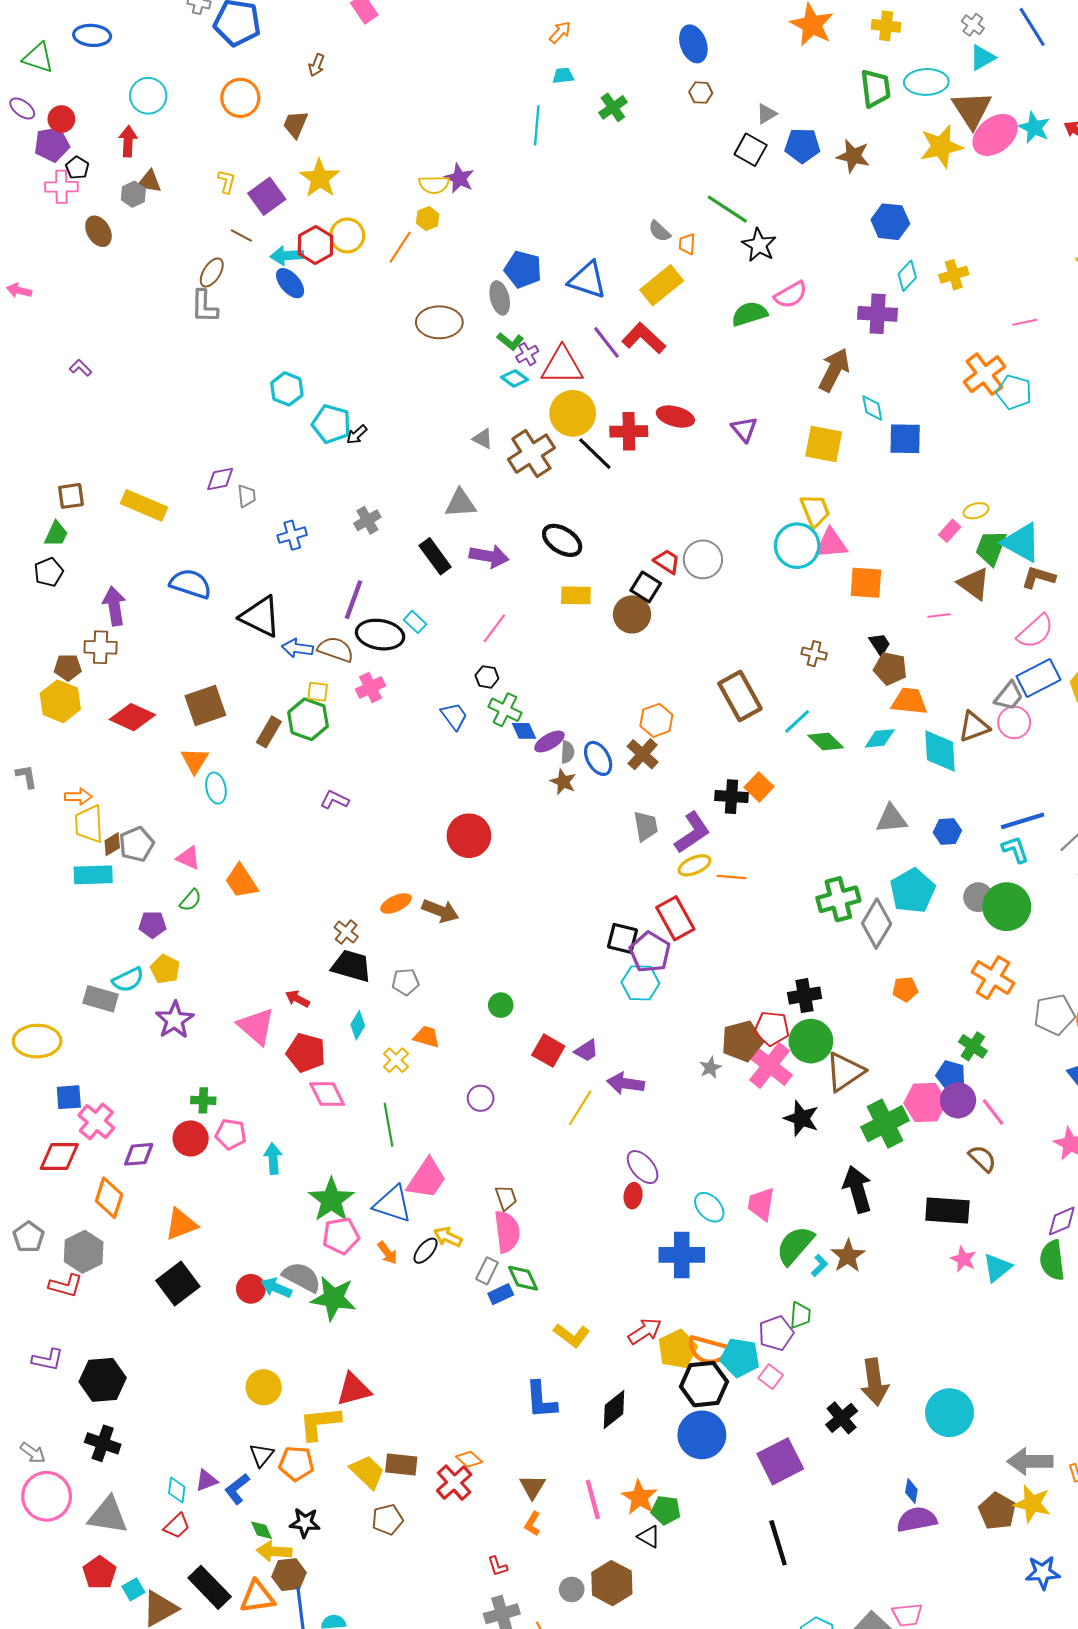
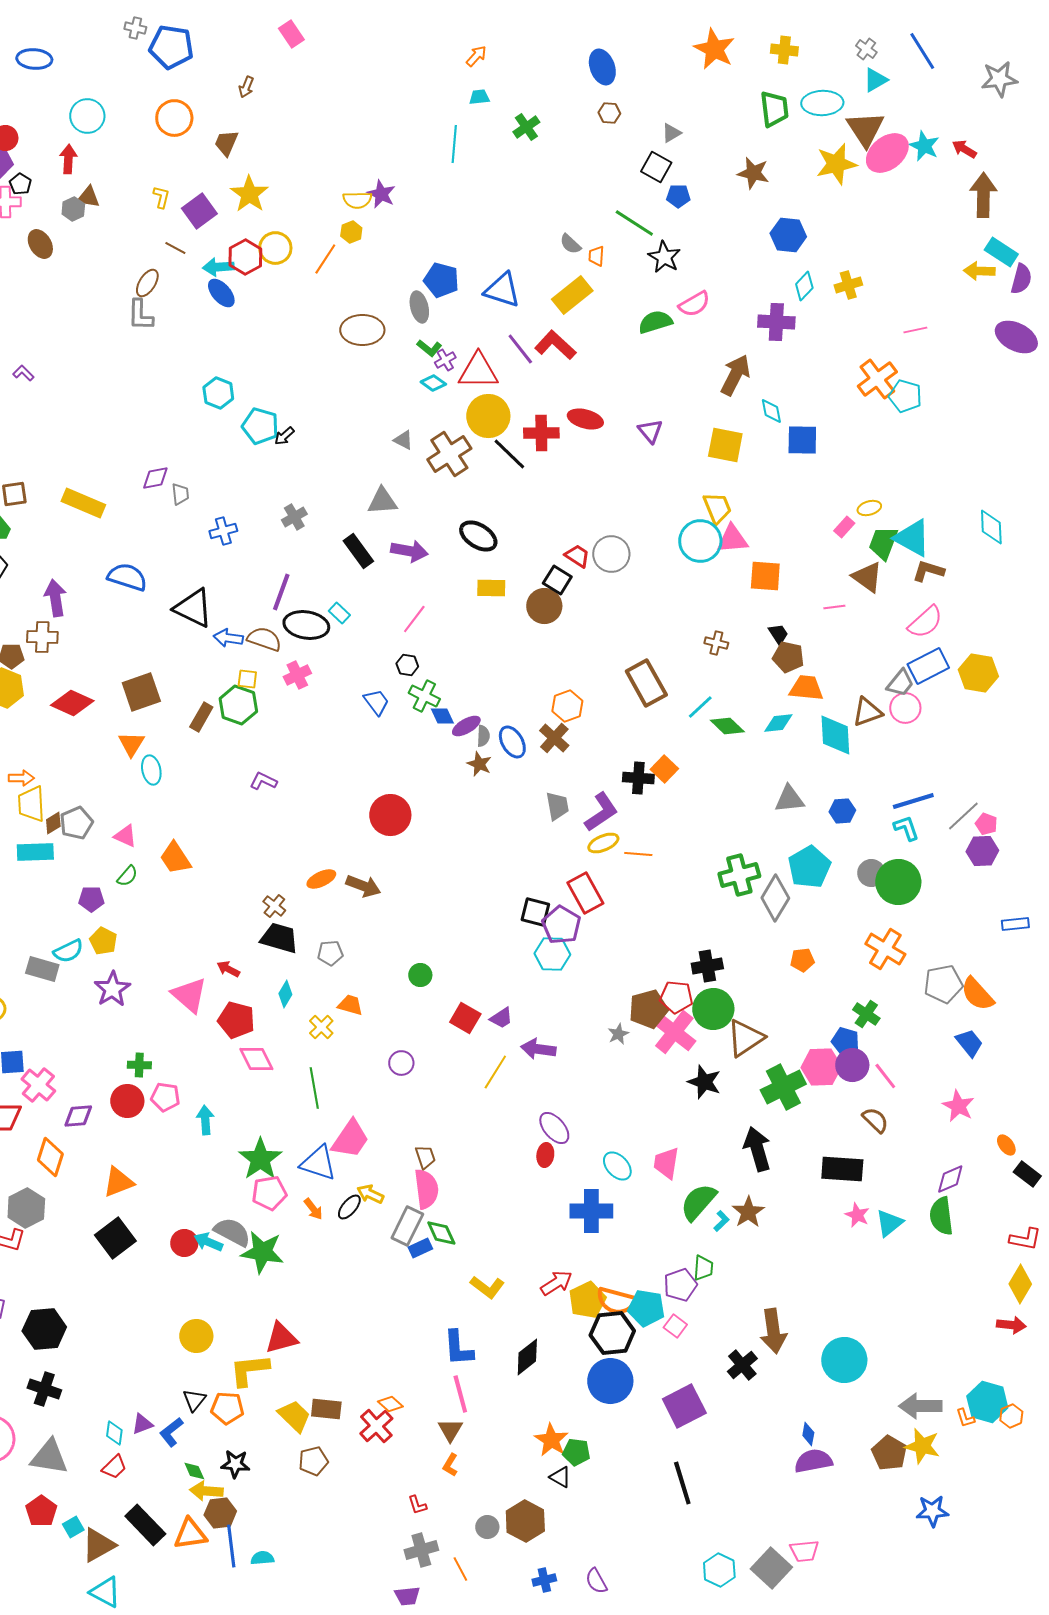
blue pentagon: (802, 146) -> (678, 196), moved, size x0.7
gray rectangle: (487, 1271) -> (407, 1226), size x1.5
pink line: (593, 1499) -> (460, 1394), moved

